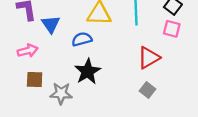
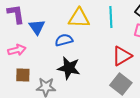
black star: (88, 71) -> (69, 68), turned -30
gray square: (148, 90) -> (121, 84), size x1.5

